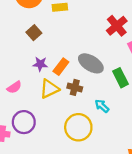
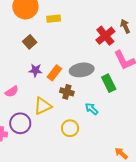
gray ellipse: (91, 63) -> (82, 70), turned -40
yellow triangle: (49, 89) -> (43, 106), moved
yellow circle: (78, 127) -> (70, 128), size x0.7

